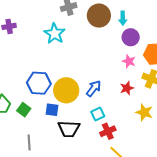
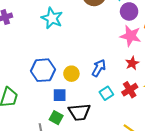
pink star: (129, 61) -> (131, 36), size x1.5
yellow circle: (66, 90) -> (71, 74), size x0.6
green square: (24, 110) -> (56, 118), moved
red cross: (108, 131) -> (130, 90), moved

